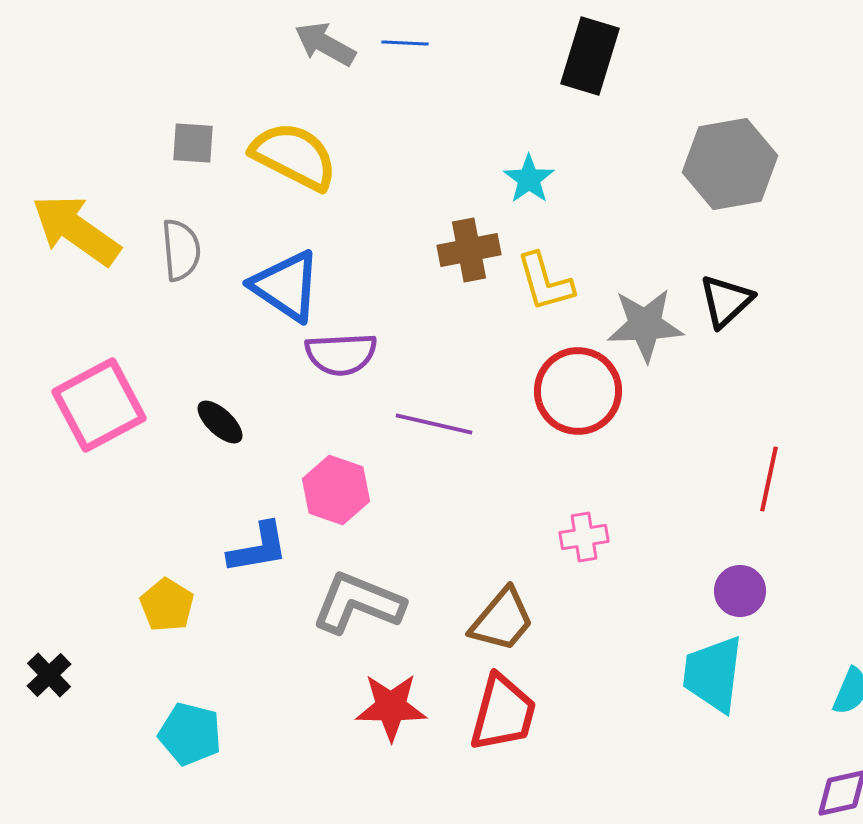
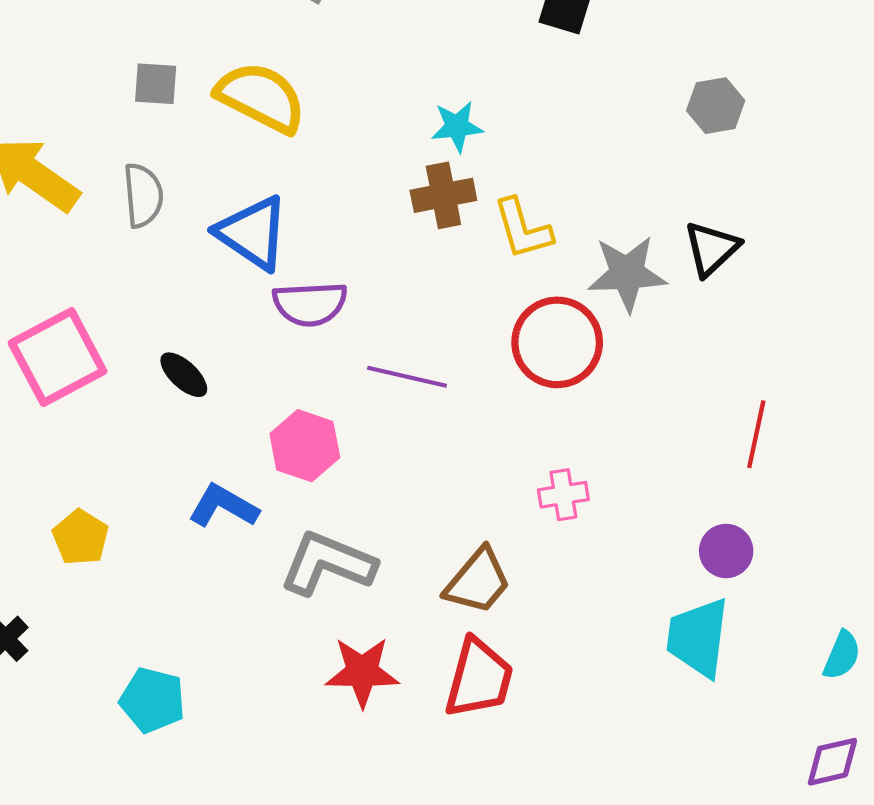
gray hexagon: (730, 164) -> (716, 106), size x0.6
cyan star: (529, 179) -> (457, 127), moved, turned 30
blue L-shape: (258, 548) -> (223, 506), turned -140
yellow pentagon: (167, 605) -> (81, 537), moved

